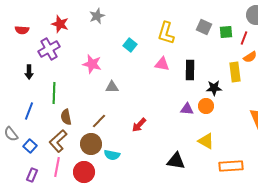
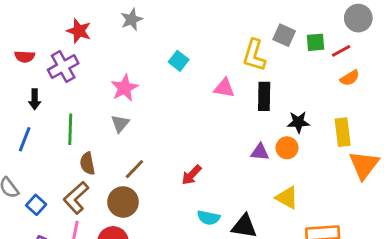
red semicircle: (22, 30) -> (25, 57), moved
yellow L-shape: (166, 33) -> (254, 55), moved
red line: (244, 38) -> (341, 51), turned 40
pink star: (92, 64) -> (124, 88), turned 30
yellow rectangle: (235, 72) -> (343, 132), moved
gray triangle: (112, 87) -> (120, 124), moved, turned -48
blue line: (29, 111) -> (25, 139), moved
cyan semicircle: (112, 155) -> (209, 218), moved

